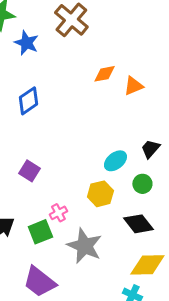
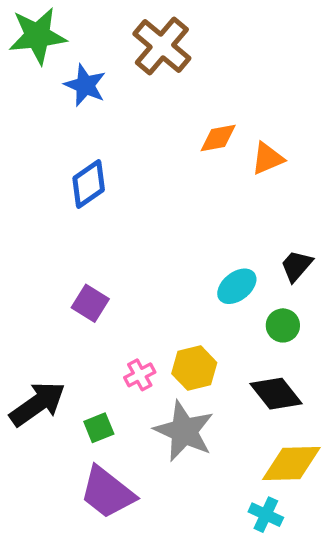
yellow hexagon: (100, 194) -> (194, 368), moved
green square: (40, 232) -> (99, 428), moved, size x0.7

